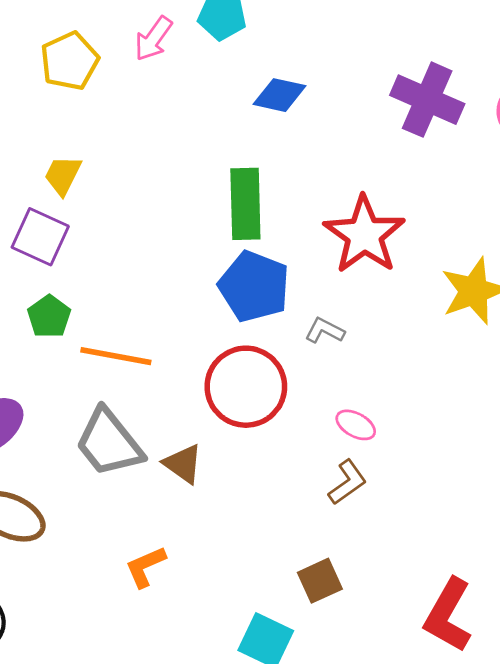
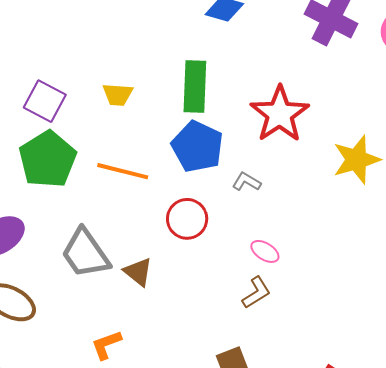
yellow trapezoid: (63, 175) -> (118, 94), moved, turned -116
green pentagon: (49, 317) -> (48, 159), size x1.8
orange line: (116, 356) -> (123, 171), moved
red circle: (246, 387) -> (187, 219), size x0.7

